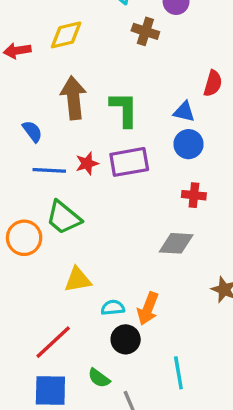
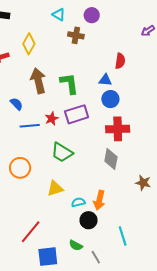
yellow diamond: (66, 35) -> (29, 44), turned -40
red cross: (194, 195) -> (118, 129), size x1.6
green trapezoid: (64, 218) -> (62, 152), moved
gray diamond: (176, 243) -> (111, 159), turned -75
red line: (53, 342) -> (31, 232), moved

